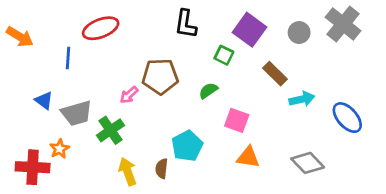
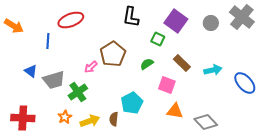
brown rectangle: (275, 74) -> (182, 63), moved
brown pentagon: (160, 76) -> (113, 54), turned -30
orange star: (60, 149) -> (65, 117), moved
gray diamond: (308, 163) -> (206, 122), moved
yellow arrow: (128, 171) -> (90, 121), turned 90

